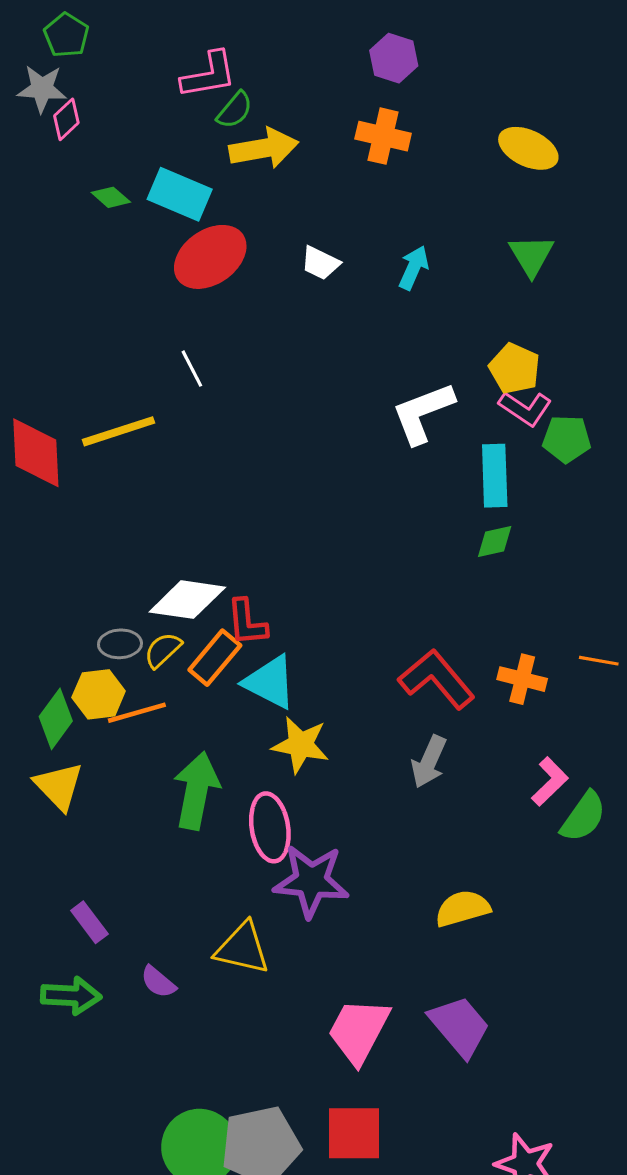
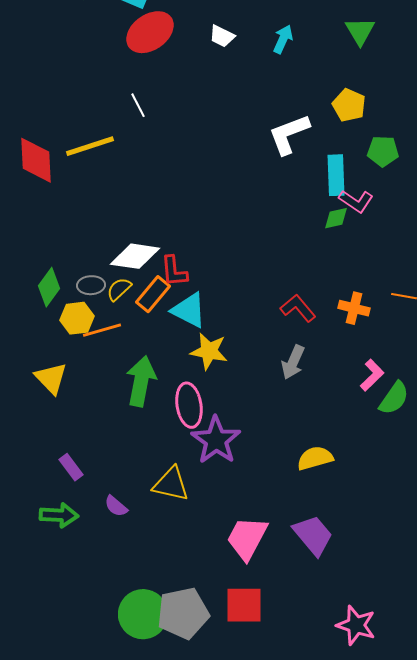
pink L-shape: (525, 408) -> (356, 201), moved
red L-shape: (437, 679) -> (298, 308), size x0.7
green diamond: (56, 719) -> (49, 287), moved
purple star: (311, 881) -> (216, 440), turned 30

